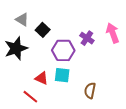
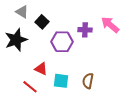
pink arrow: (113, 33) -> (110, 25), turned -30
purple cross: (87, 38) -> (85, 30), turned -32
cyan square: (62, 75) -> (61, 81), moved

